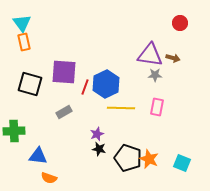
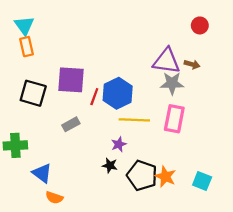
gray star: (155, 75) -> (172, 83), size x1.5
pink rectangle: (157, 107) -> (174, 119), size x1.4
purple star: (97, 134) -> (119, 144), moved
blue triangle: (38, 156) -> (42, 173), turned 30

